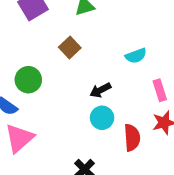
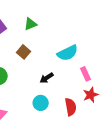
cyan semicircle: (136, 56) -> (67, 53), size x1.5
cyan circle: (102, 118) -> (41, 103), moved

